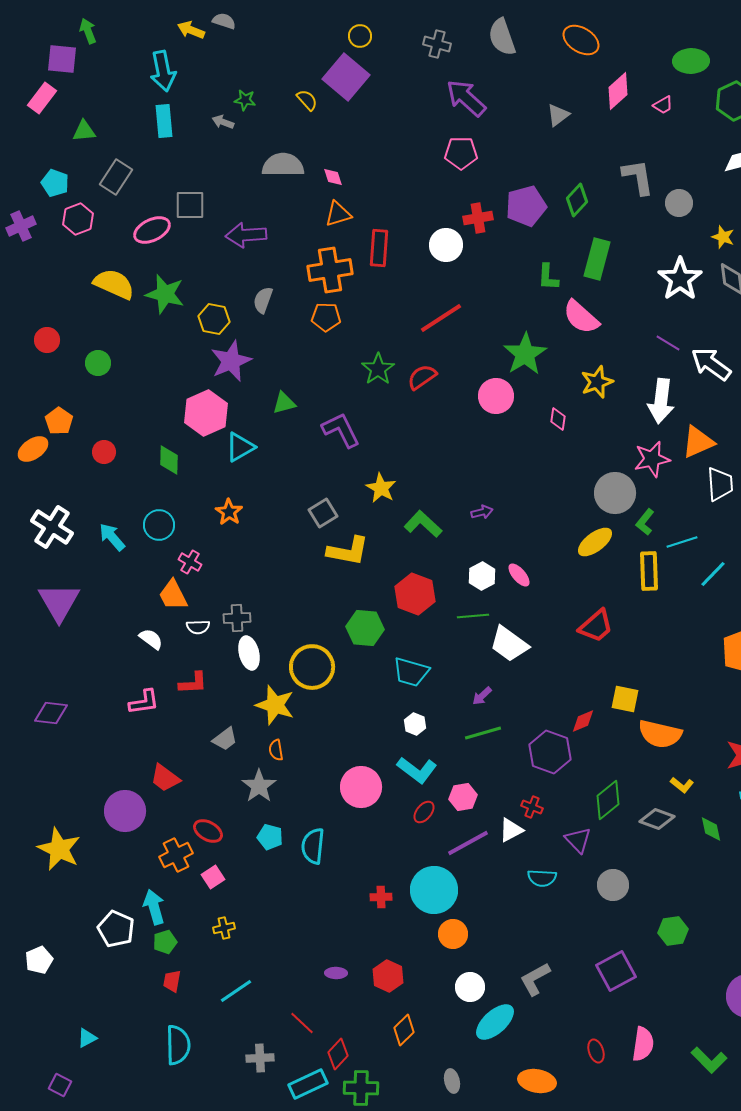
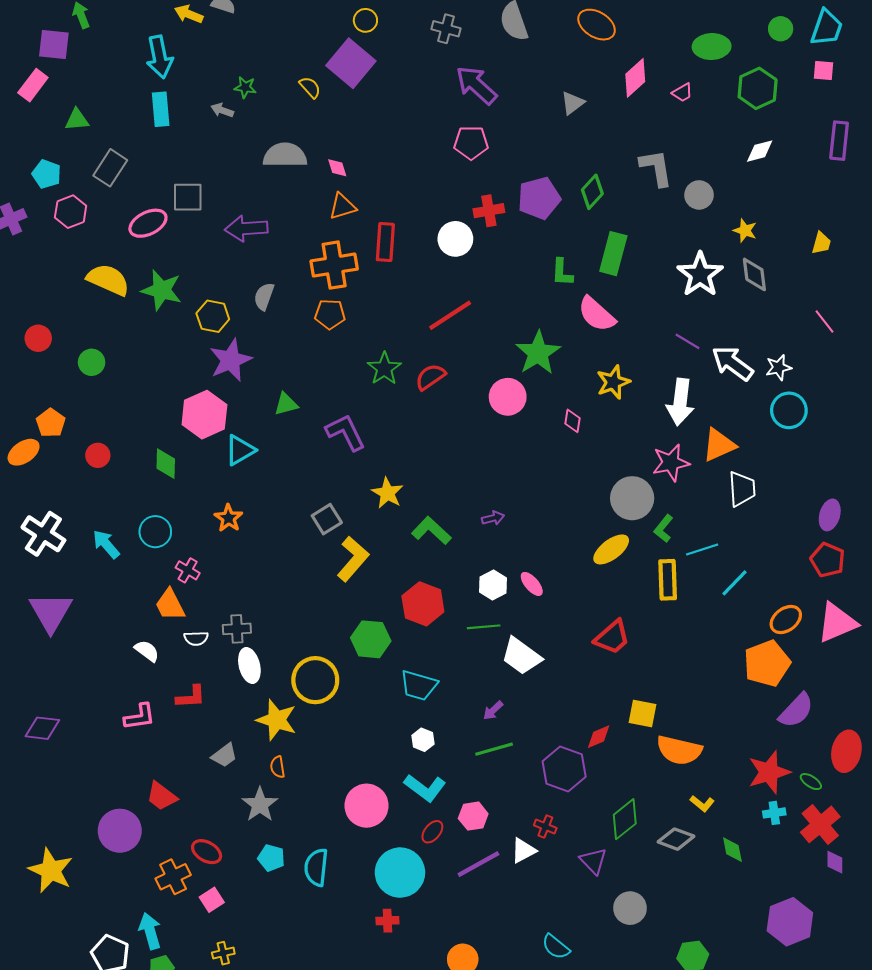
yellow L-shape: (348, 551) -> (353, 559), turned -60
cyan semicircle: (542, 878) -> (556, 947), moved, turned 36
cyan circle: (434, 890) -> (400, 873), moved

